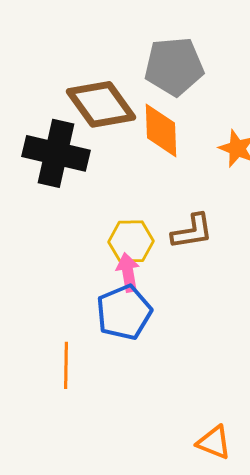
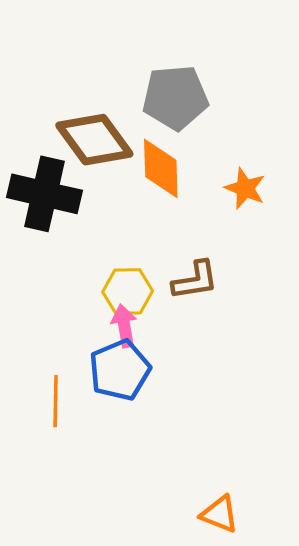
orange line: (66, 365) -> (56, 401), moved

